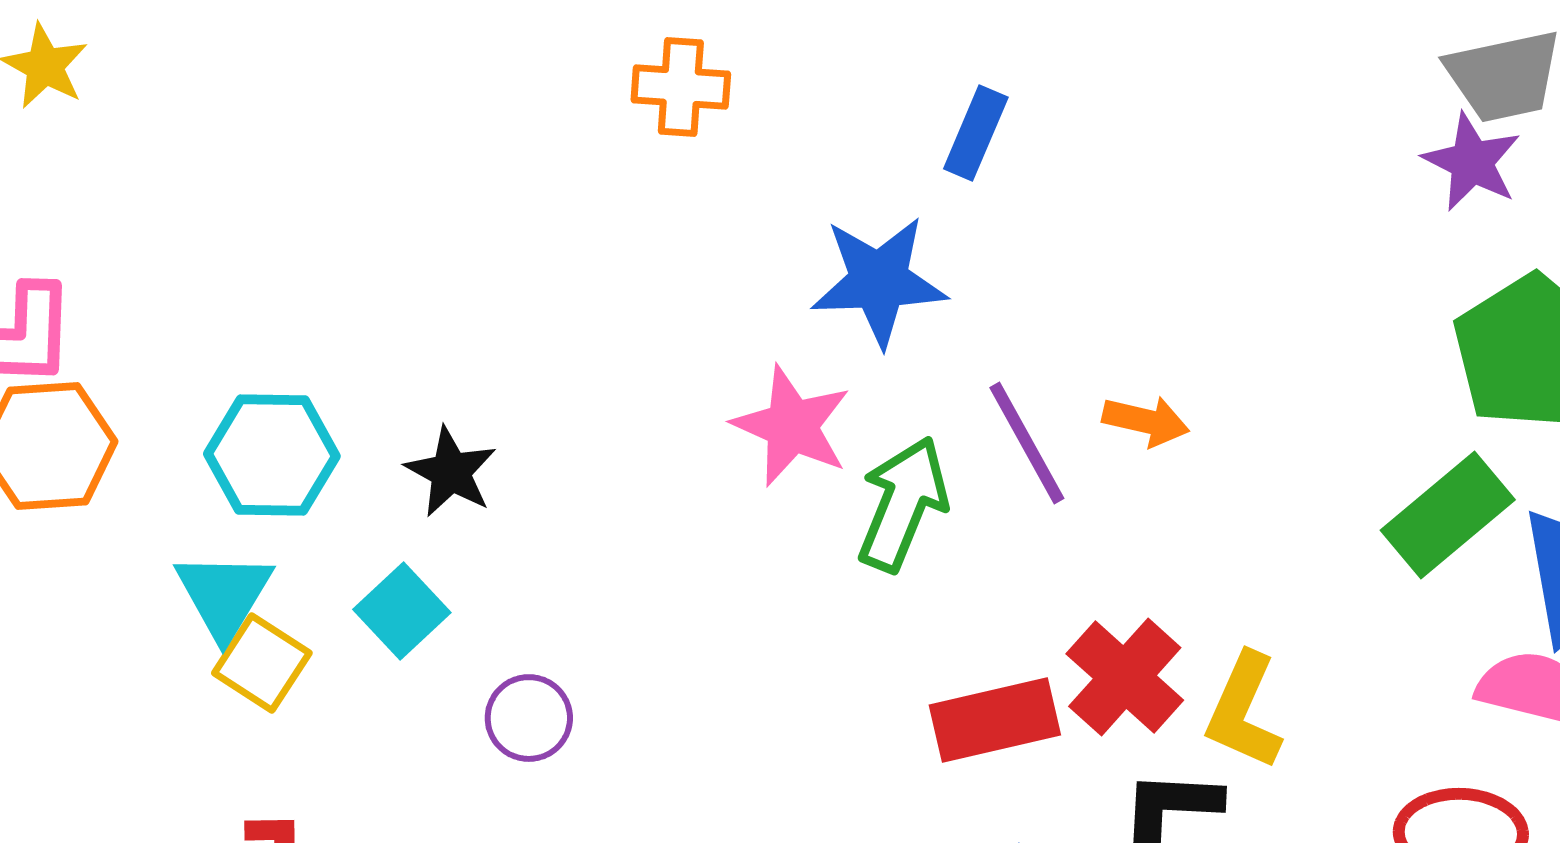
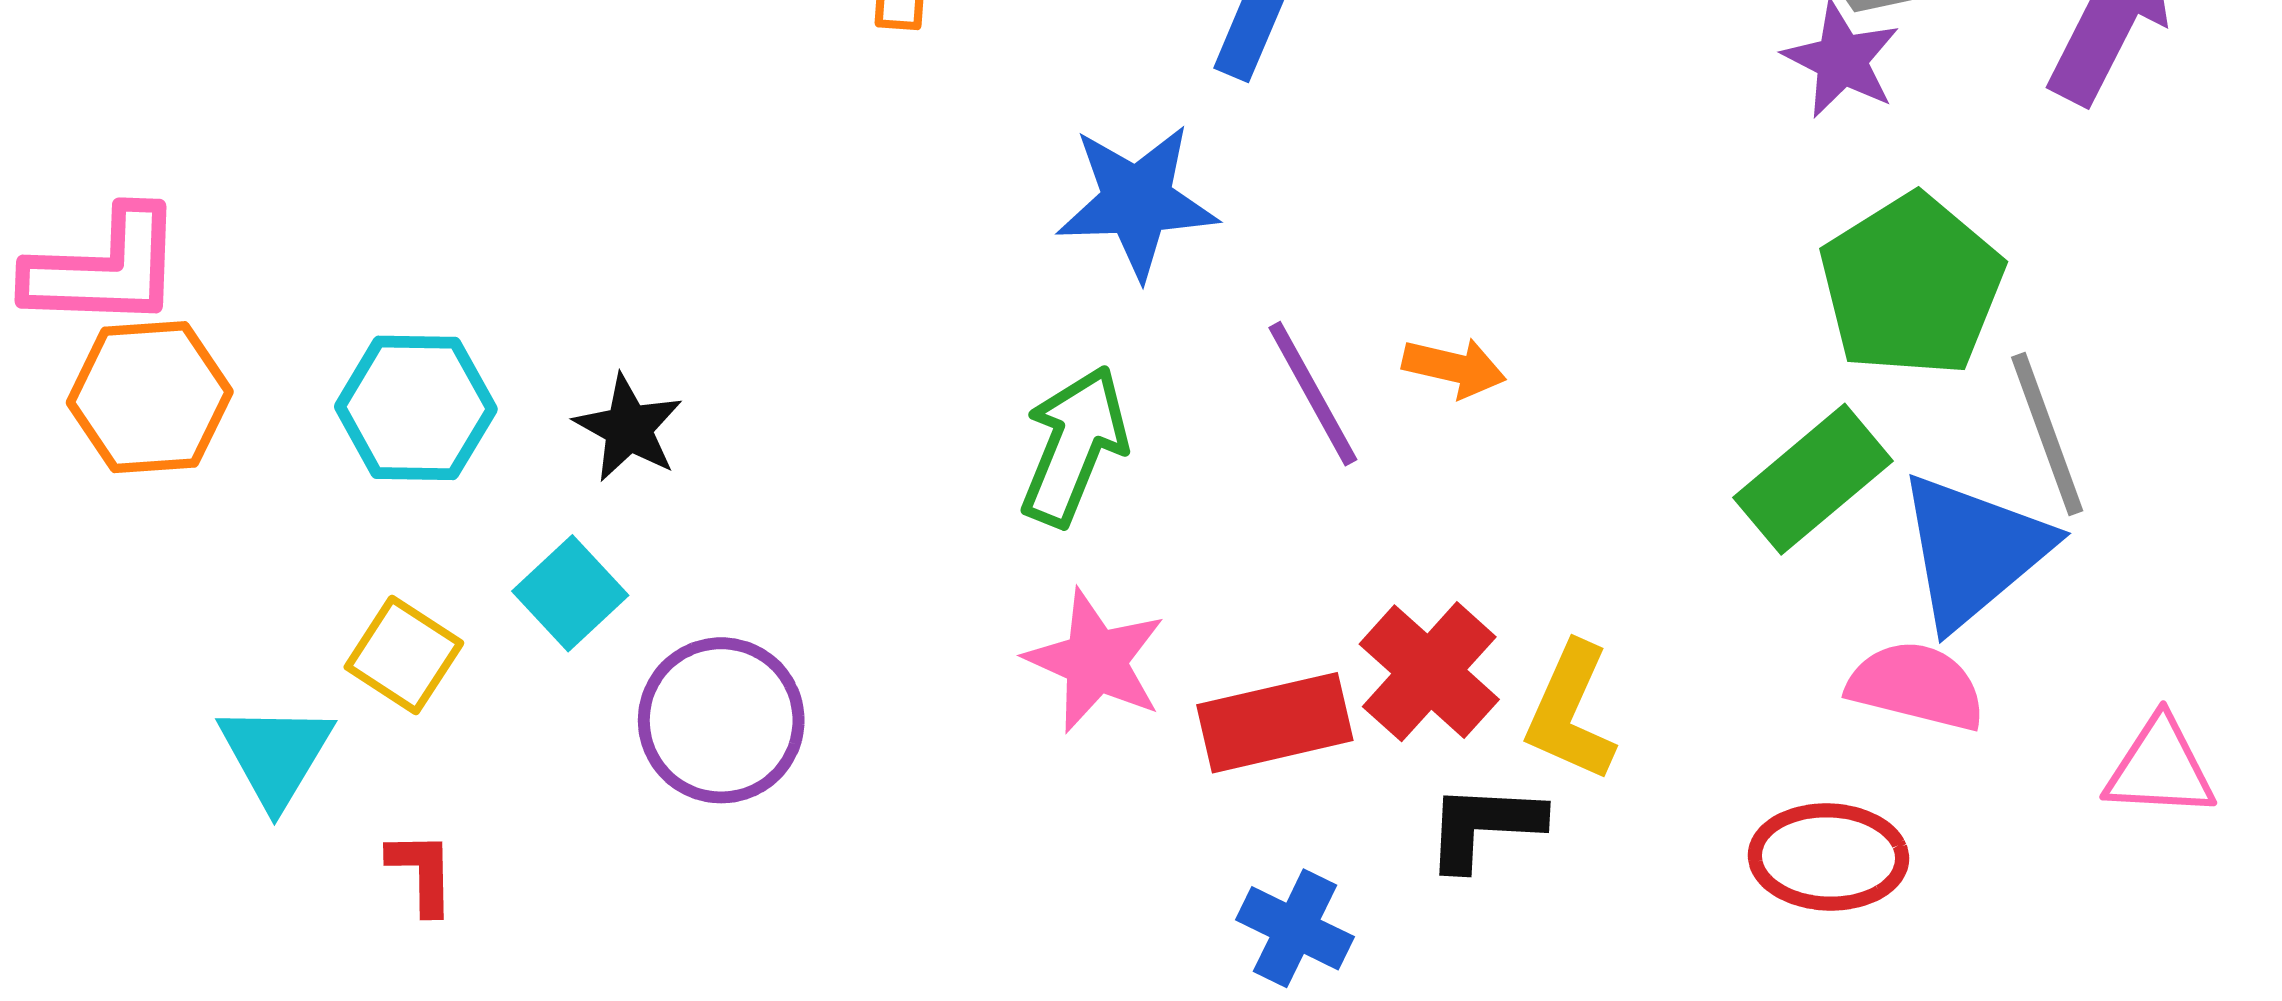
pink star: (792, 426) -> (1095, 661), moved
green arrow: (903, 504) -> (1074, 446), moved
cyan triangle: (224, 595) -> (276, 755), moved
purple circle: (529, 718) -> (721, 720), size x1.6

